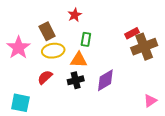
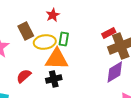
yellow ellipse: (53, 51) -> (45, 42), moved
orange triangle: (79, 60) -> (57, 59), size x1.4
purple diamond: (105, 80) -> (115, 72), moved

